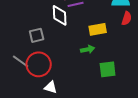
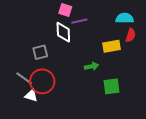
yellow rectangle: (98, 29) -> (112, 46), moved
white triangle: (51, 87) -> (31, 95), moved

